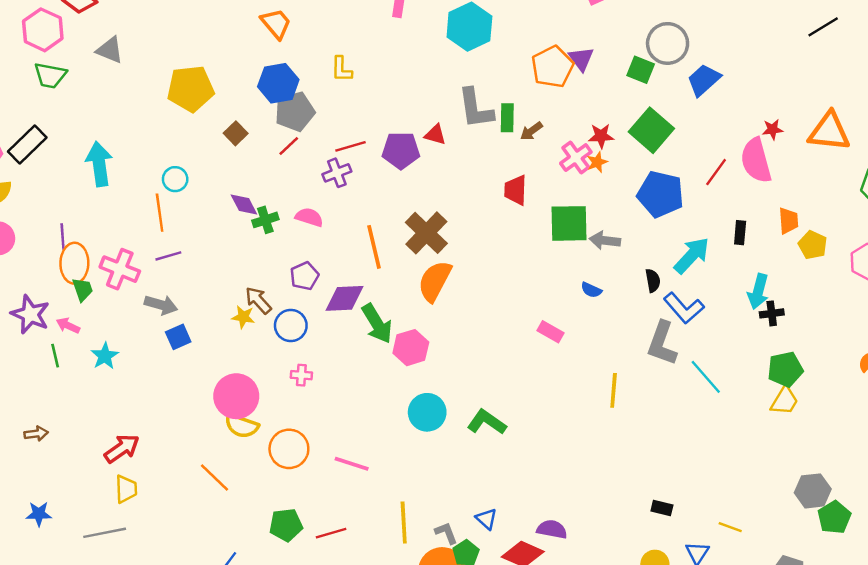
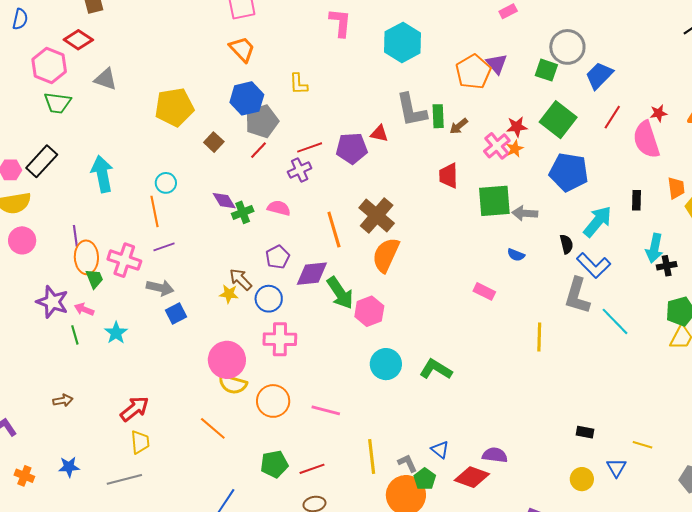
red line: (716, 172) -> (612, 117), moved
pink cross: (301, 375) -> (280, 339), size x1.8

